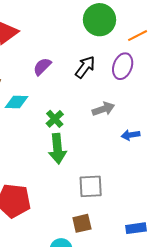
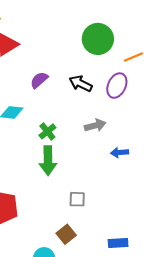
black arrow: (85, 67) -> (81, 84), turned -105
gray square: (91, 186) -> (77, 199), size x0.7
brown square: (82, 223) -> (66, 234), turned -30

